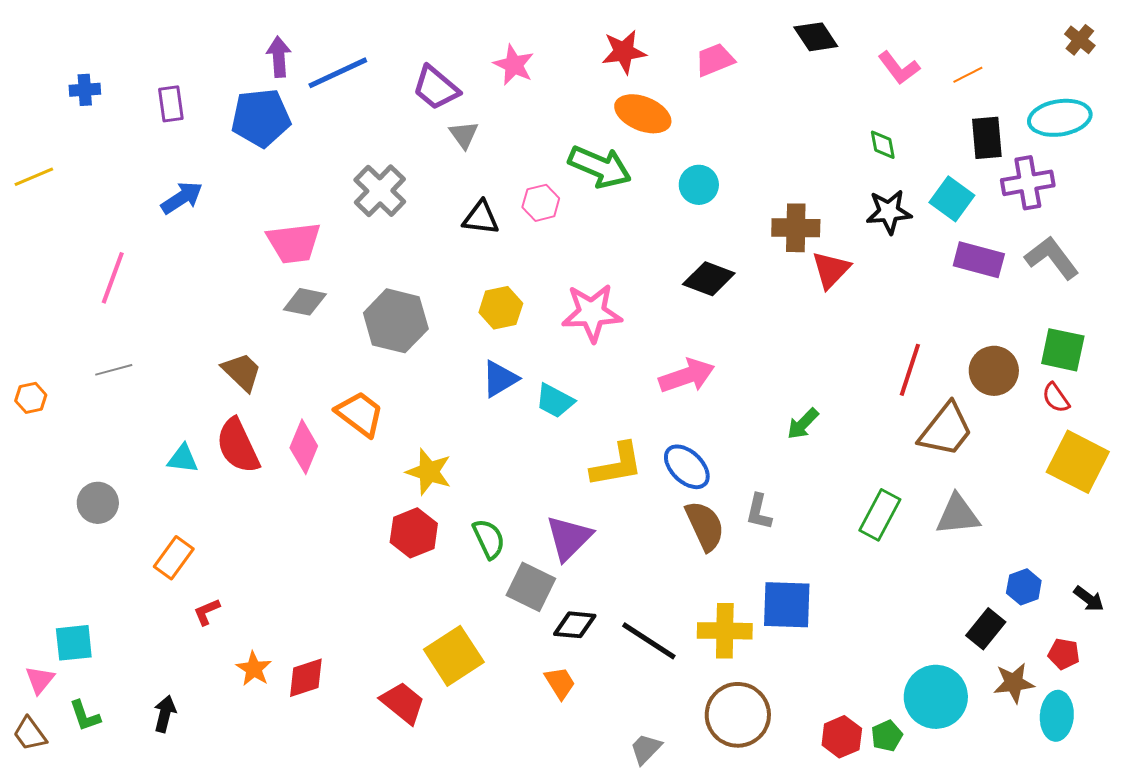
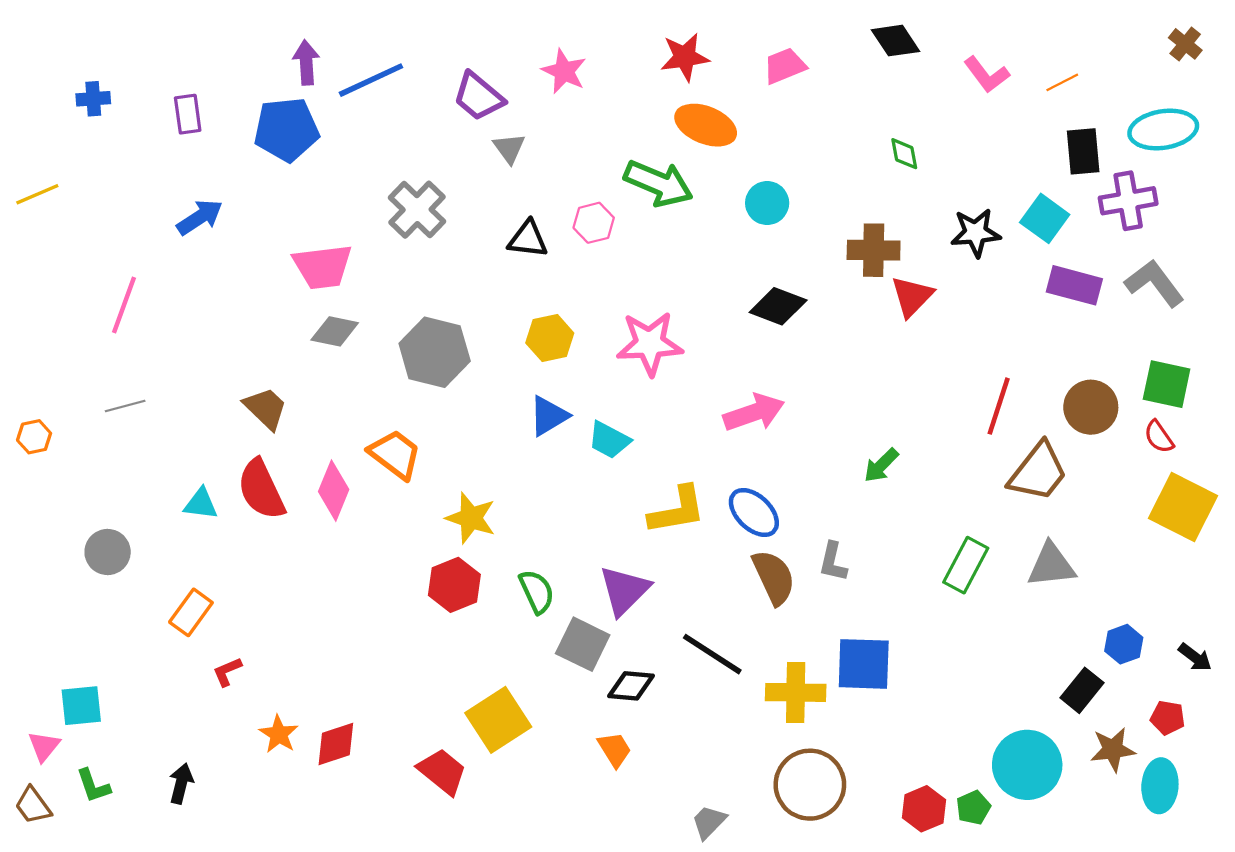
green diamond: (883, 145) -> (904, 154), moved
black line: (649, 641) -> (712, 654), moved

